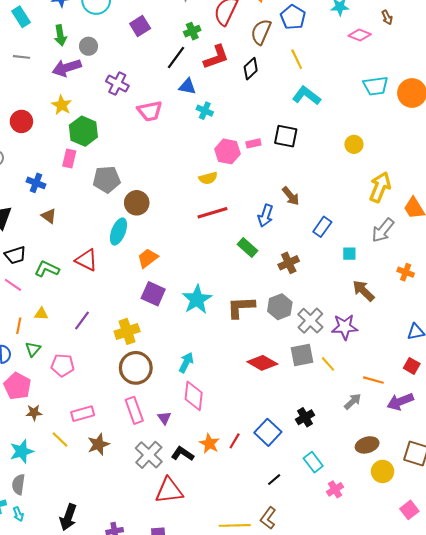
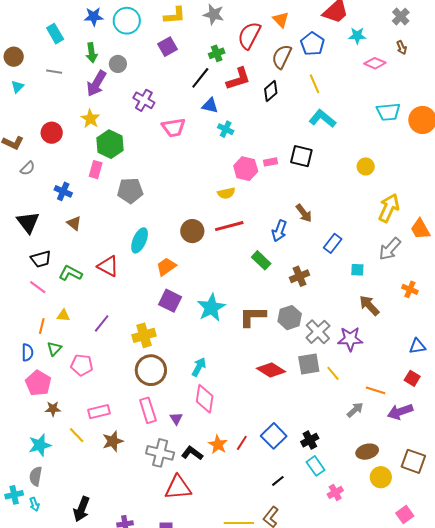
purple arrow: (67, 68) -> (96, 84), turned -44
brown circle: (137, 203) -> (192, 231), moved
black cross: (305, 417) -> (310, 440), moved
gray cross: (149, 455) -> (160, 453), turned -32

